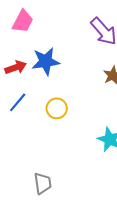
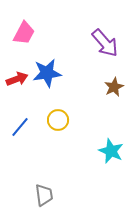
blue line: (18, 102) -> (20, 127), moved

